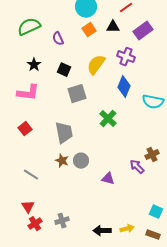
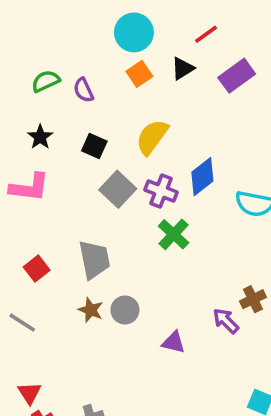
green semicircle: (29, 27) -> (46, 81), moved, size x0.7
black triangle: (113, 27) -> (183, 68), turned -32
purple cross: (126, 57) -> (161, 191), moved
blue diamond: (124, 87) -> (202, 177), turned 30
gray square: (77, 94) -> (118, 189), turned -30
red square: (25, 129) -> (37, 269), moved
gray line: (31, 175) -> (22, 323), moved

